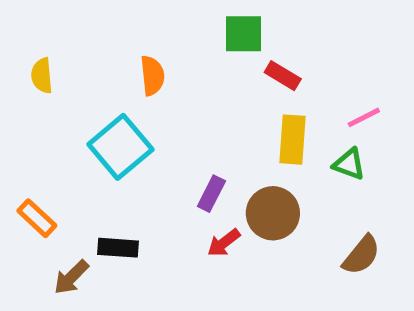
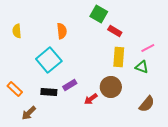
green square: (243, 34) -> (99, 14), turned 30
purple rectangle: (211, 194) -> (70, 85), moved, turned 32
black rectangle: (118, 248) -> (49, 92), moved

